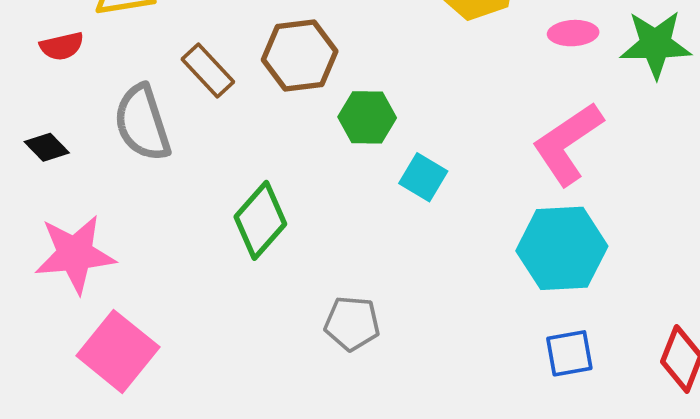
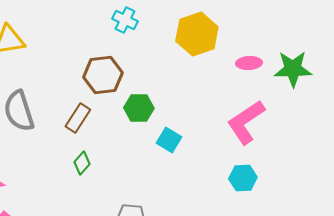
brown rectangle: (208, 71) -> (78, 118), moved, turned 76
green diamond: (260, 220) -> (82, 163), size x0.6
cyan hexagon: (562, 248) -> (243, 178), size x0.6

